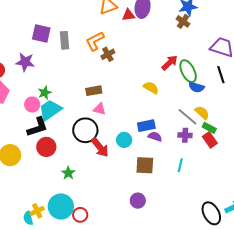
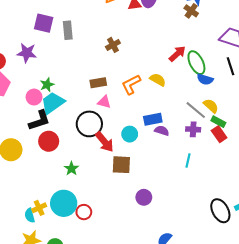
orange L-shape: (95, 41) -> (131, 84), moved
brown square: (145, 165) -> (121, 165), moved

